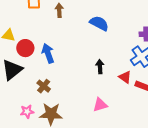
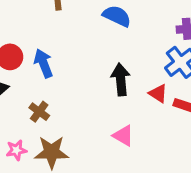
black arrow: (100, 67) -> (121, 80), size x1.5
pink triangle: (100, 105) -> (123, 136), turned 49

